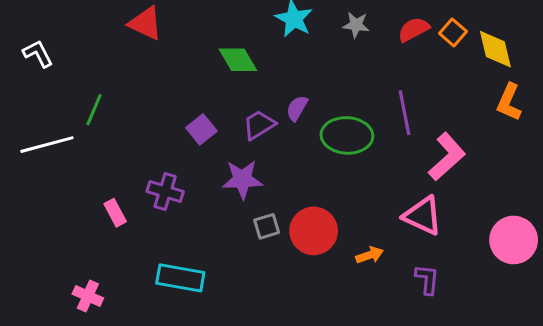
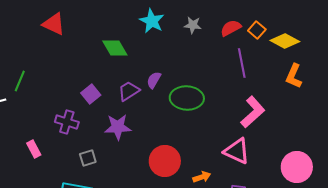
yellow diamond: (495, 49) -> (285, 41), turned -48
purple line: (405, 113) -> (242, 63), moved
purple cross: (165, 191) -> (67, 122), moved
gray square: (267, 226) -> (88, 158), moved

